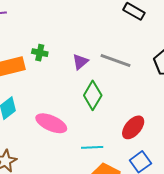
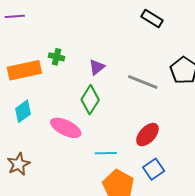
gray line: (116, 60) -> (143, 82), moved
green diamond: (93, 95) -> (90, 100), moved

